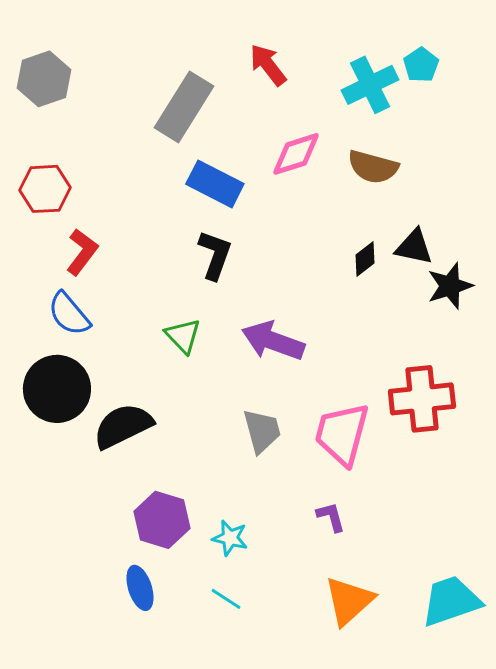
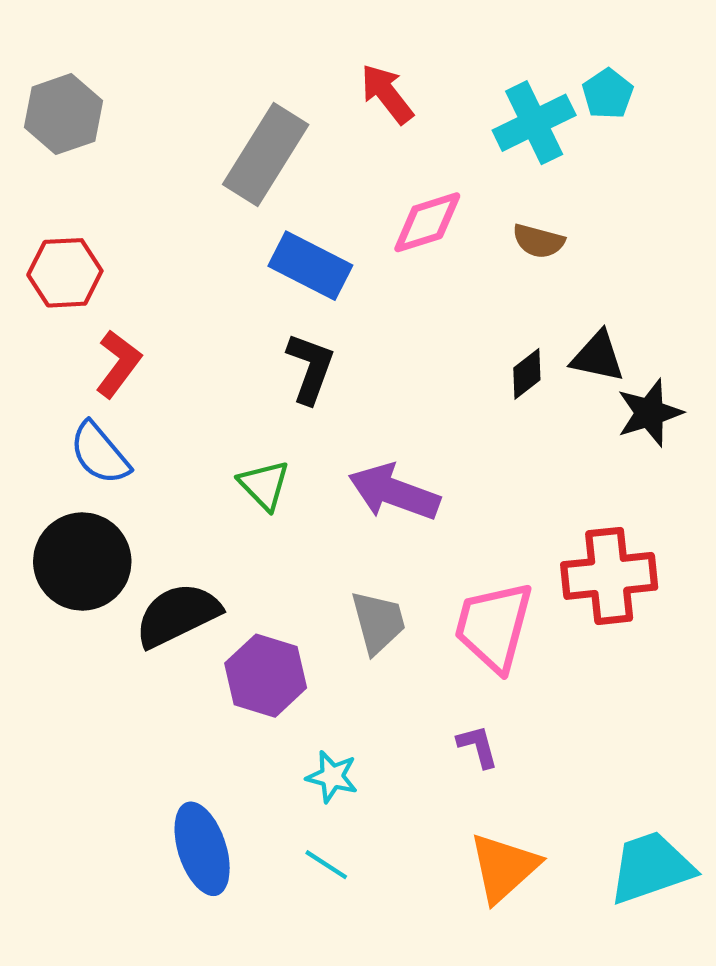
brown semicircle: (373, 167) -> (538, 241), size x0.7
purple hexagon: (162, 520) -> (266, 676), moved
blue ellipse: (140, 588) -> (202, 849), size x1.4

